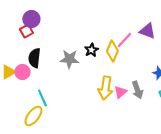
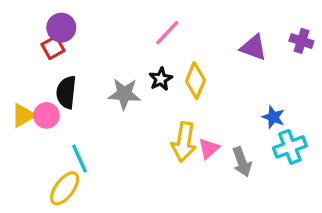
pink line: (124, 40) -> (167, 33), moved
gray arrow: (137, 90) -> (242, 162), moved

